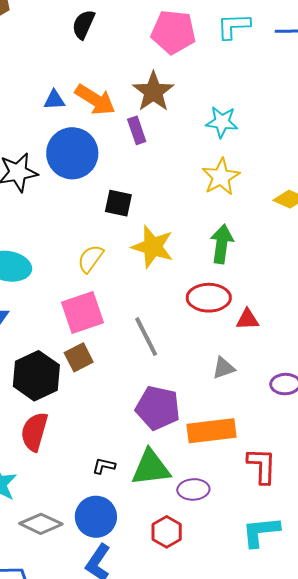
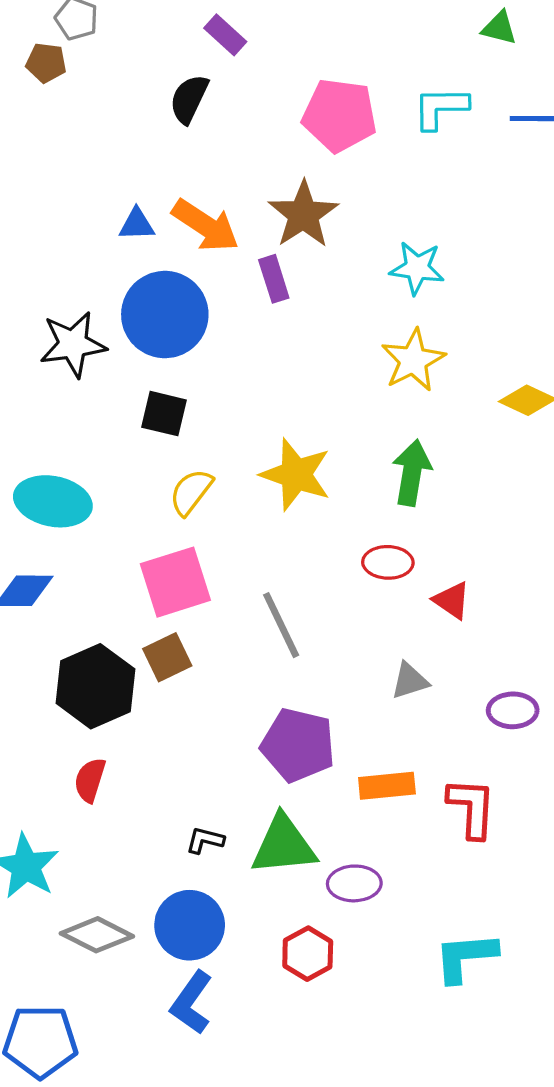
black square: (118, 203) -> (164, 414), moved
red ellipse: (209, 298) -> (388, 562), size x0.7
red triangle: (247, 319) -> (452, 600), turned 35
orange rectangle: (211, 431) -> (387, 786), size x0.7
red semicircle: (34, 432) -> (90, 780), size x0.7
red L-shape: (262, 466) -> (472, 808), moved

